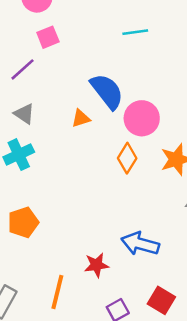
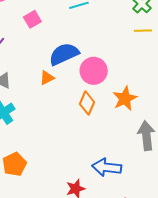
pink square: (48, 37) -> (32, 19), moved
blue semicircle: (107, 91) -> (64, 54), turned -68

